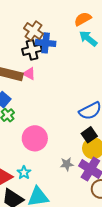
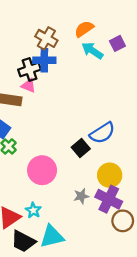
brown cross: (34, 31) -> (46, 38), moved
pink triangle: (29, 74) -> (29, 86), moved
black square: (89, 135) -> (81, 148), moved

